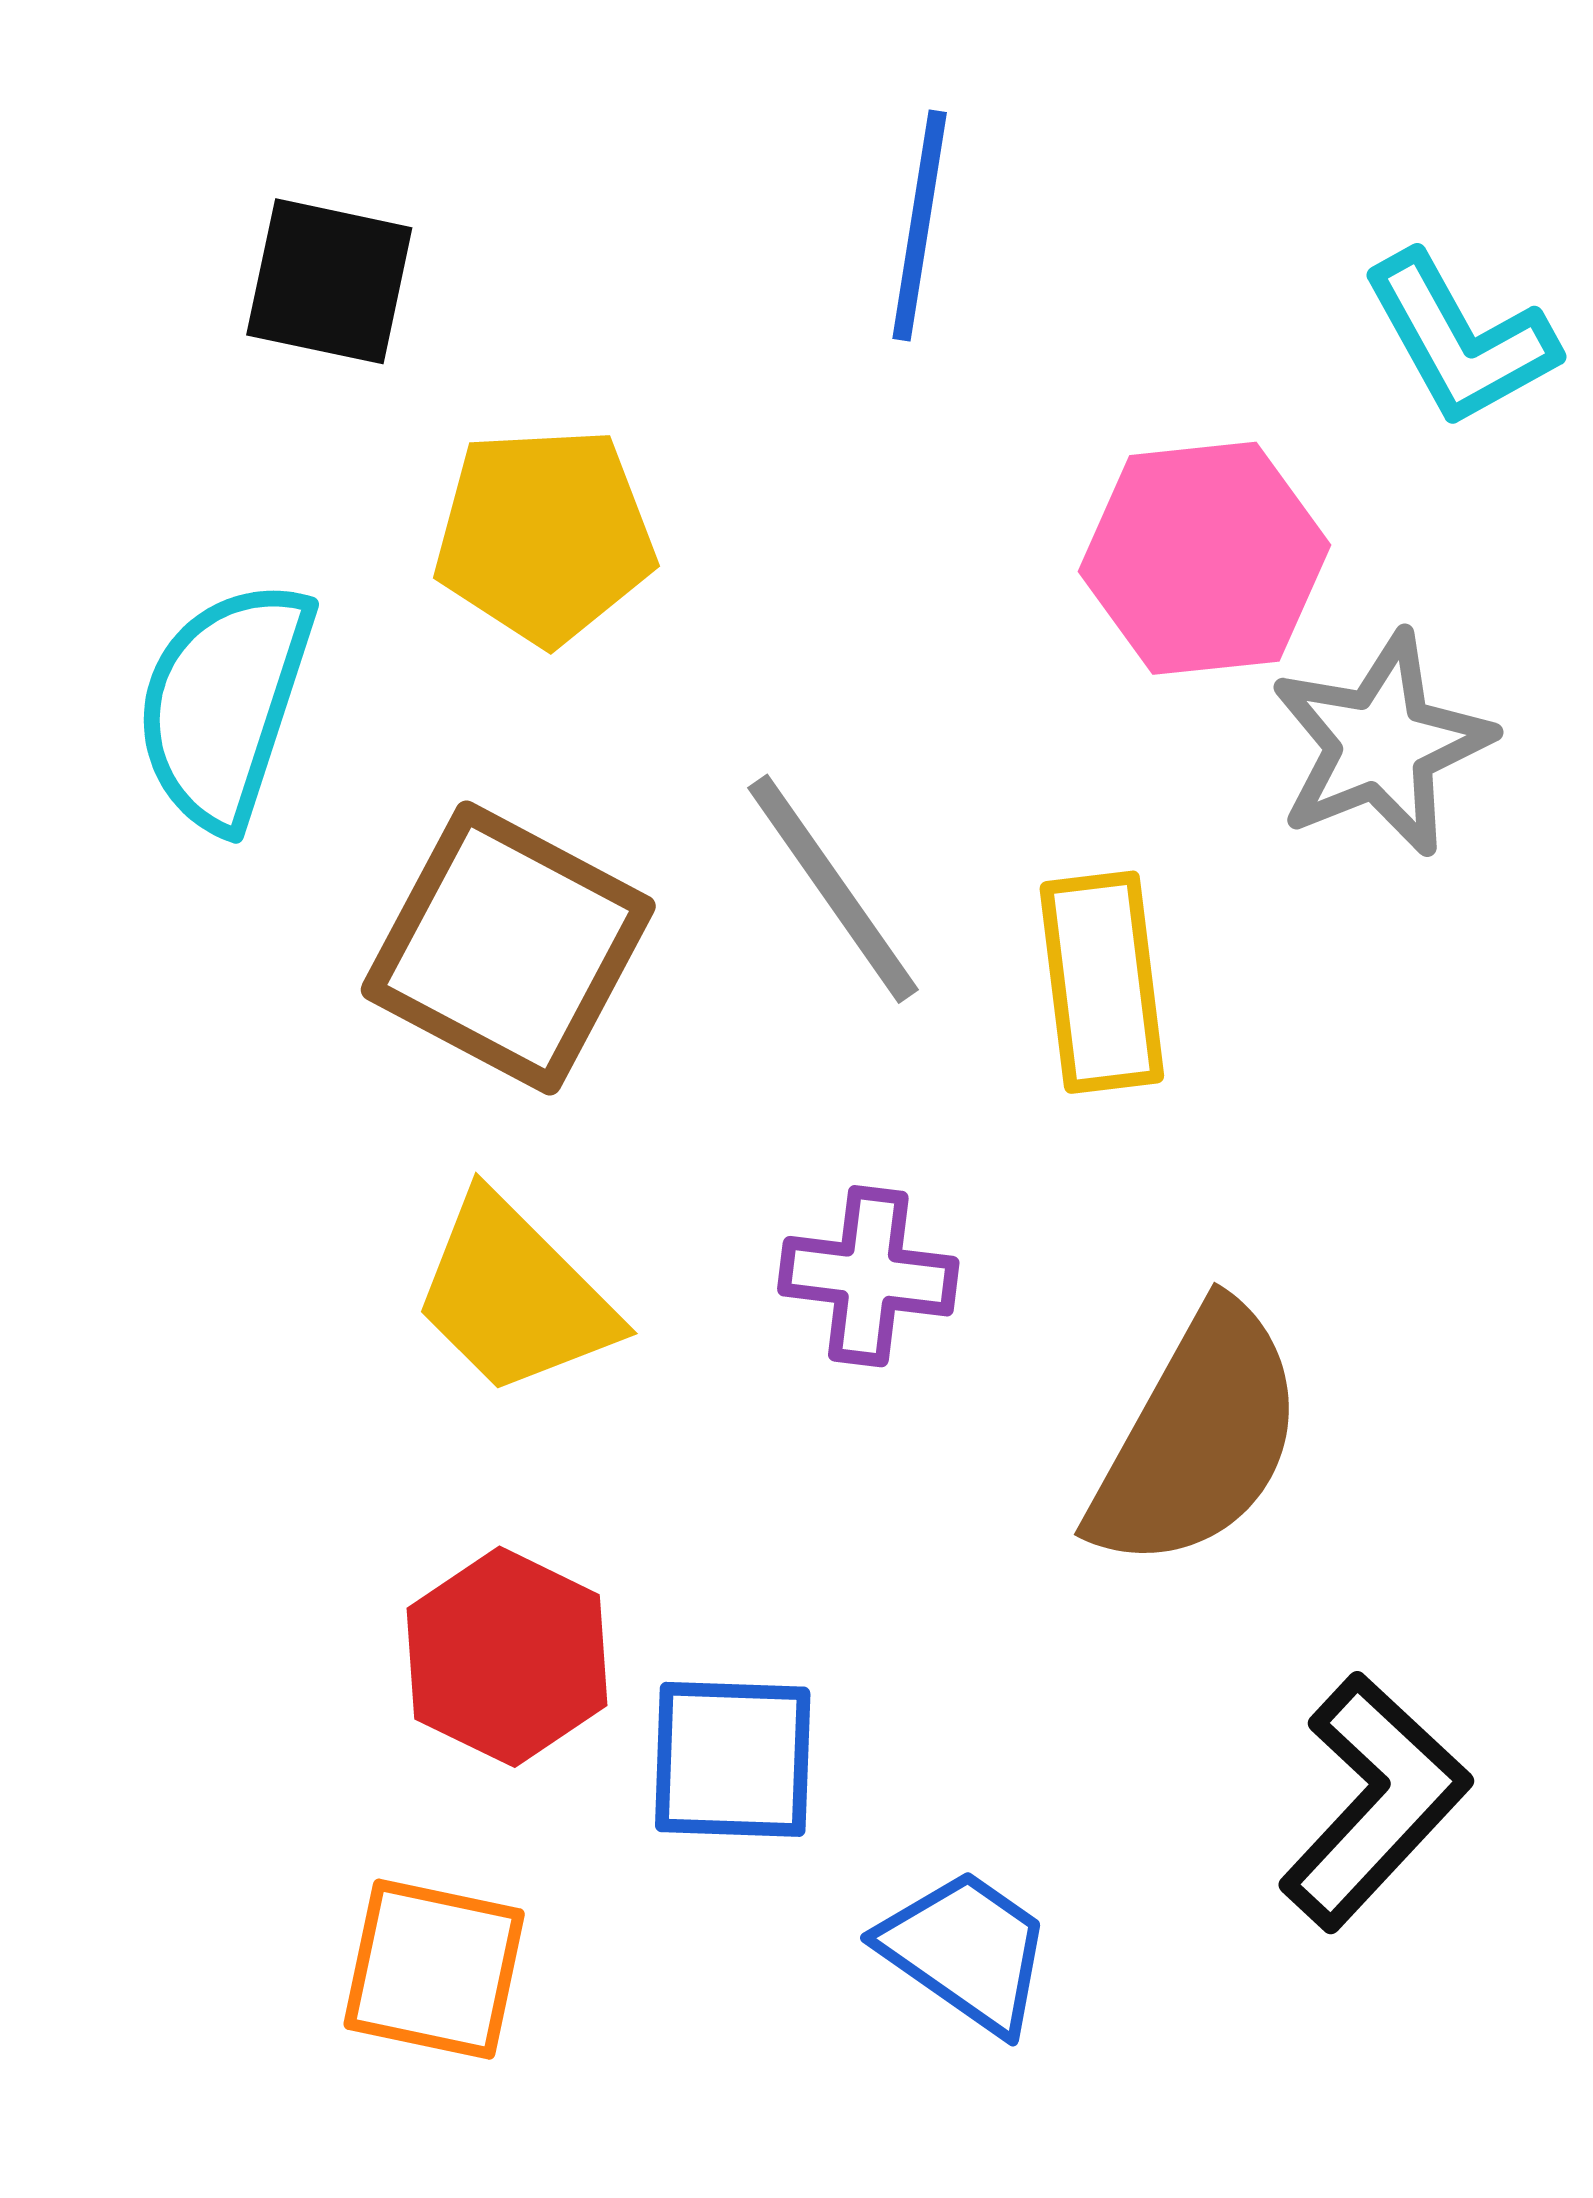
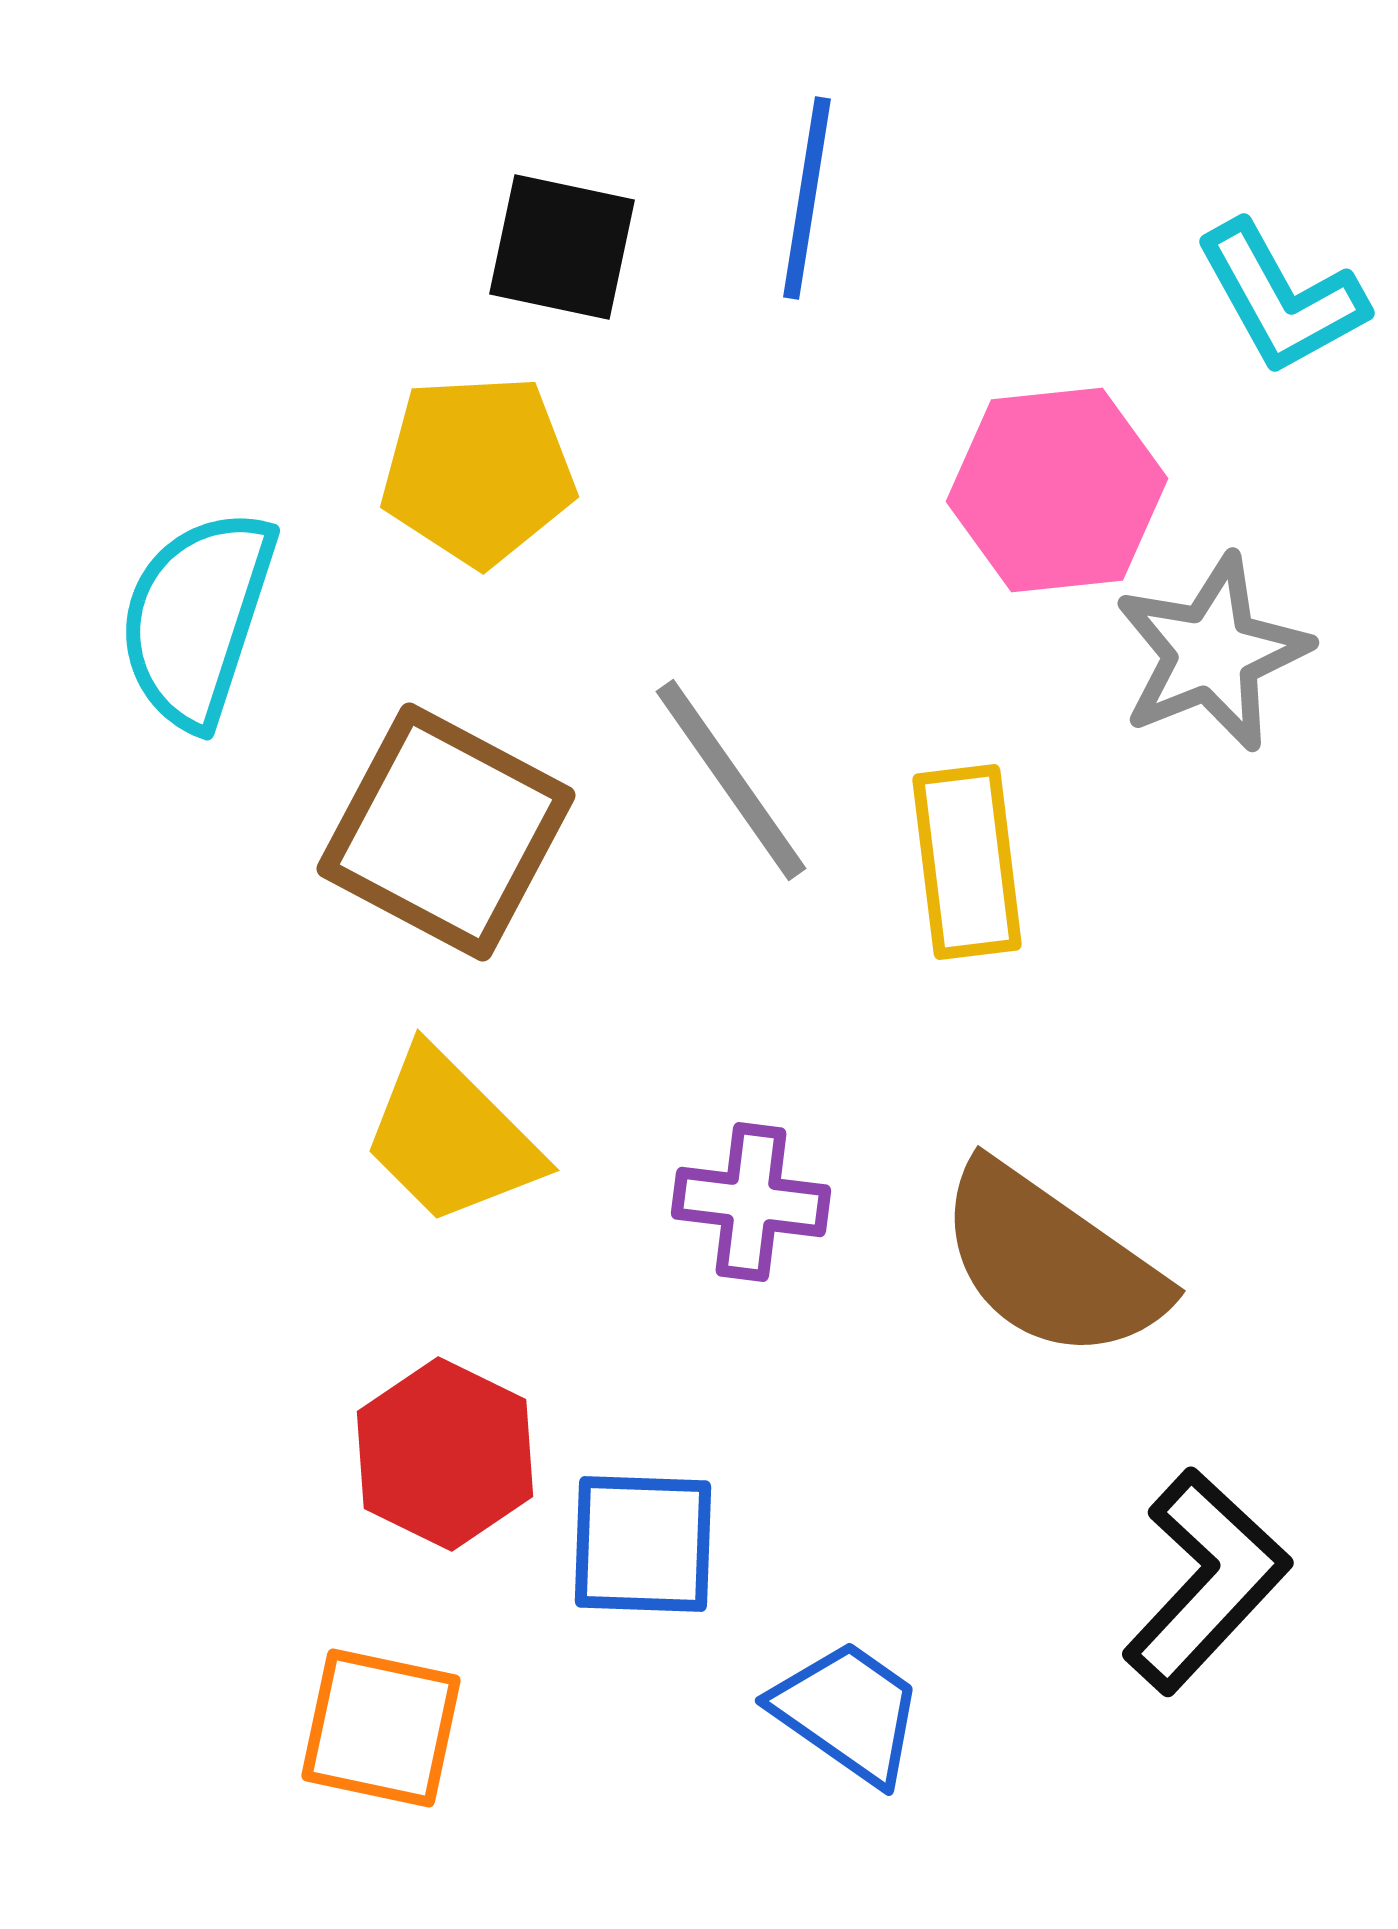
black square: (329, 281) -> (562, 247), moved
purple cross: (868, 1276) -> (751, 1202), moved
brown semicircle: (1198, 1438) -> (1051, 1262), turned 96

